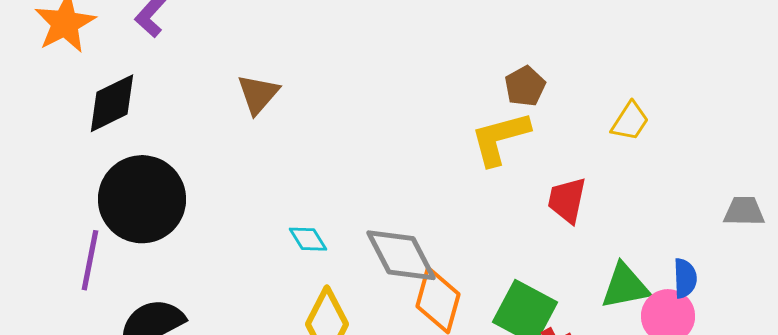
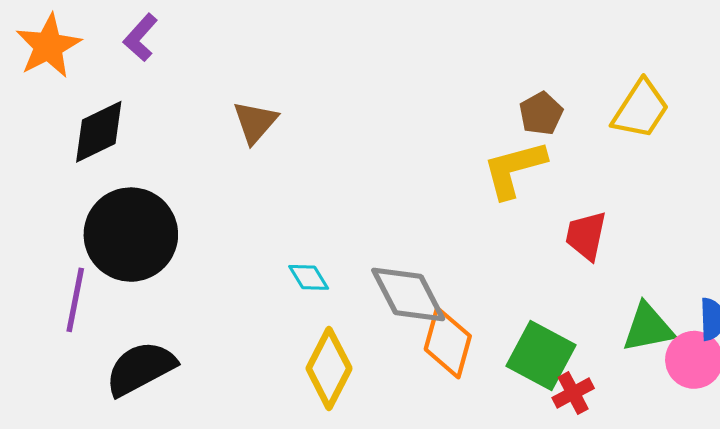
yellow trapezoid: (630, 121) -> (641, 109), moved, size x1.4

